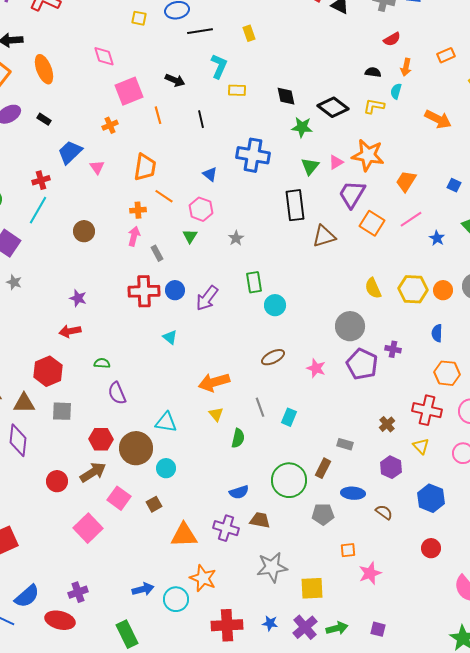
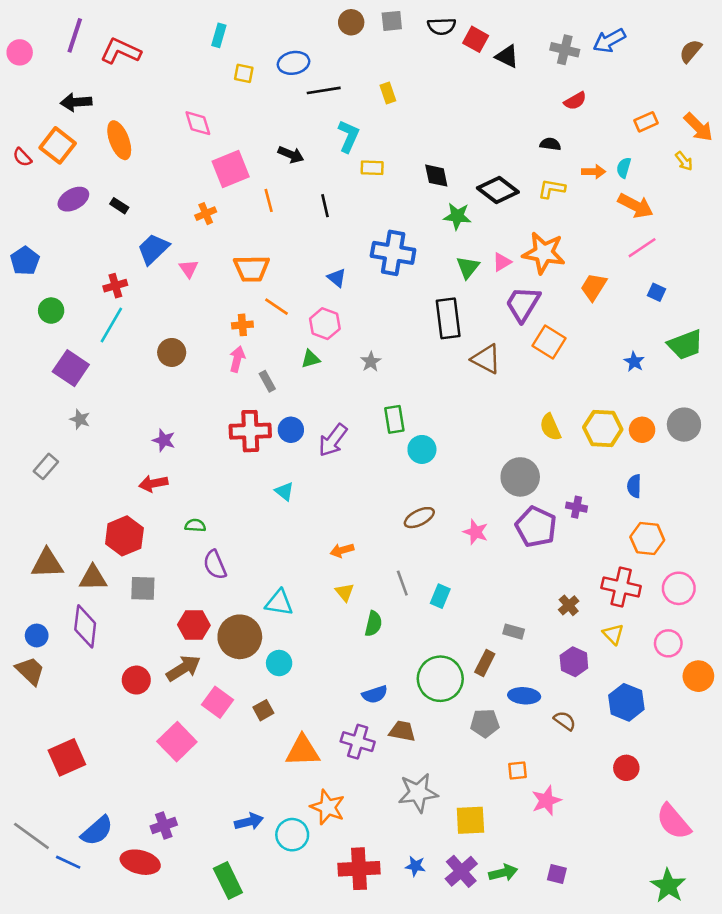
orange arrow: (406, 67) -> (594, 172), moved, turned -102
cyan semicircle: (396, 91) -> (624, 168), moved
orange trapezoid: (145, 167) -> (252, 269), turned 80
pink line: (411, 219) -> (642, 248), moved
green triangle: (190, 236) -> (311, 359), turned 42
brown triangle: (324, 236) -> (486, 359), turned 45
orange arrow: (214, 382) -> (342, 550), size x0.6

